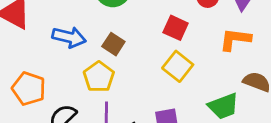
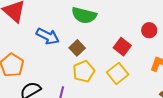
yellow pentagon: (99, 77) -> (84, 71), moved

